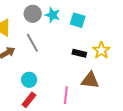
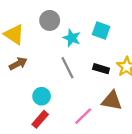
cyan star: (53, 15) -> (72, 38), moved
gray line: (32, 43) -> (68, 68), moved
pink line: (66, 95) -> (83, 116), turned 36

